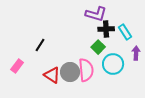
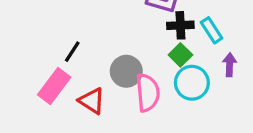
green square: (98, 47) -> (180, 55), moved
pink rectangle: (17, 66) -> (54, 86), moved, size x1.5
gray circle: (70, 72) -> (126, 71), moved

